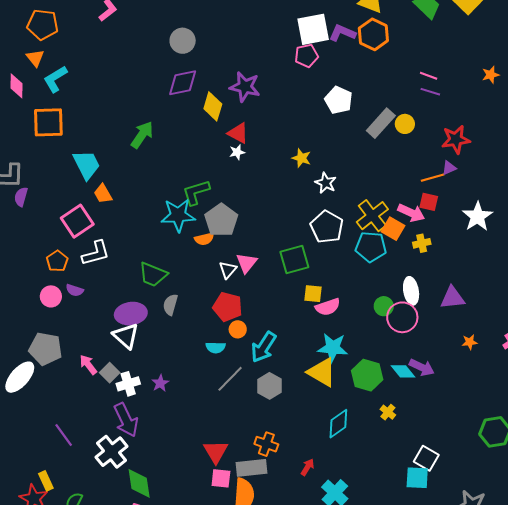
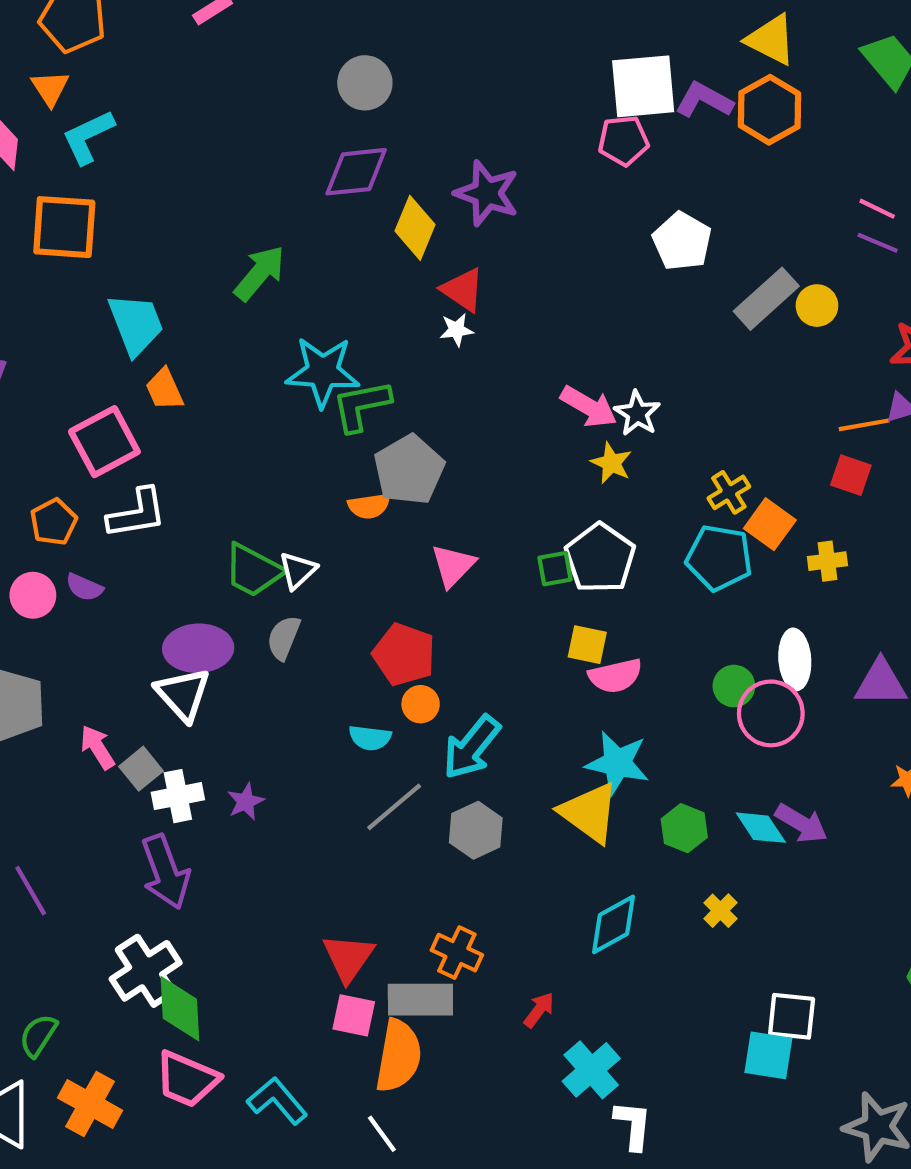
yellow star: (301, 158) -> (611, 463), moved
pink arrow: (411, 213) -> (589, 407), moved
cyan star: (178, 215) -> (323, 372), moved
yellow cross: (372, 216) -> (729, 492), size x0.6
white pentagon: (327, 227) -> (600, 558), moved
green square: (294, 260) -> (555, 569), size x0.6
white triangle: (228, 270) -> (298, 570), moved
green hexagon: (367, 375) -> (684, 828), size x0.7
white cross: (112, 452) -> (146, 971), moved
white square: (426, 458) -> (792, 1016), turned -30

